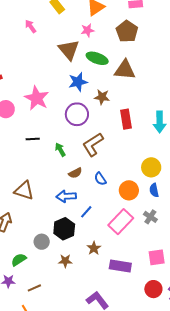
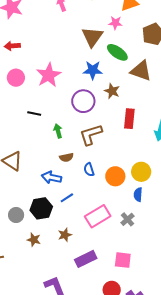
orange circle: (129, 190) -> (115, 176), moved
purple rectangle: (120, 266) -> (86, 259), turned -50

